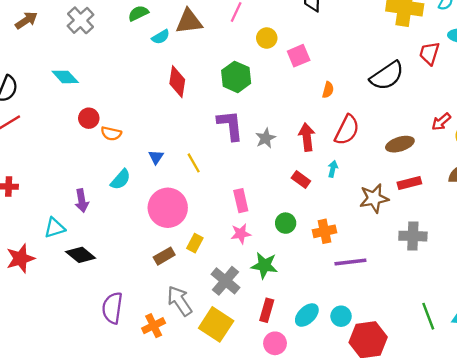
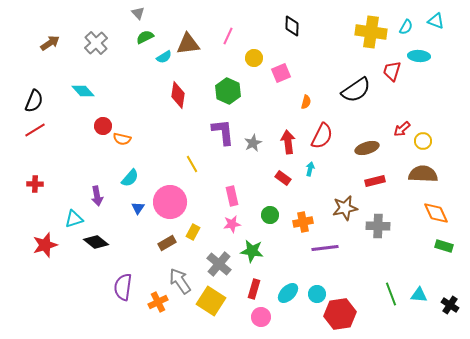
blue triangle: (156, 157) -> (138, 208), moved
brown star: (374, 198) -> (345, 208), moved

